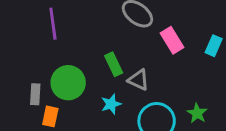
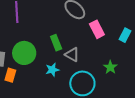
green star: (197, 113) -> (110, 67), moved

